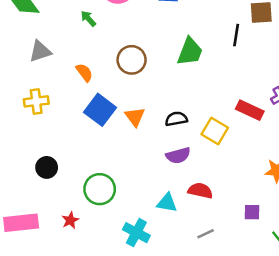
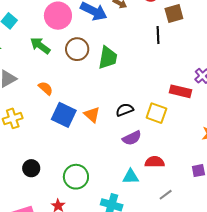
green arrow: (88, 19) -> (40, 46), size x1.5
green trapezoid: (190, 52) -> (108, 58), moved
brown circle: (132, 60) -> (77, 49), moved

